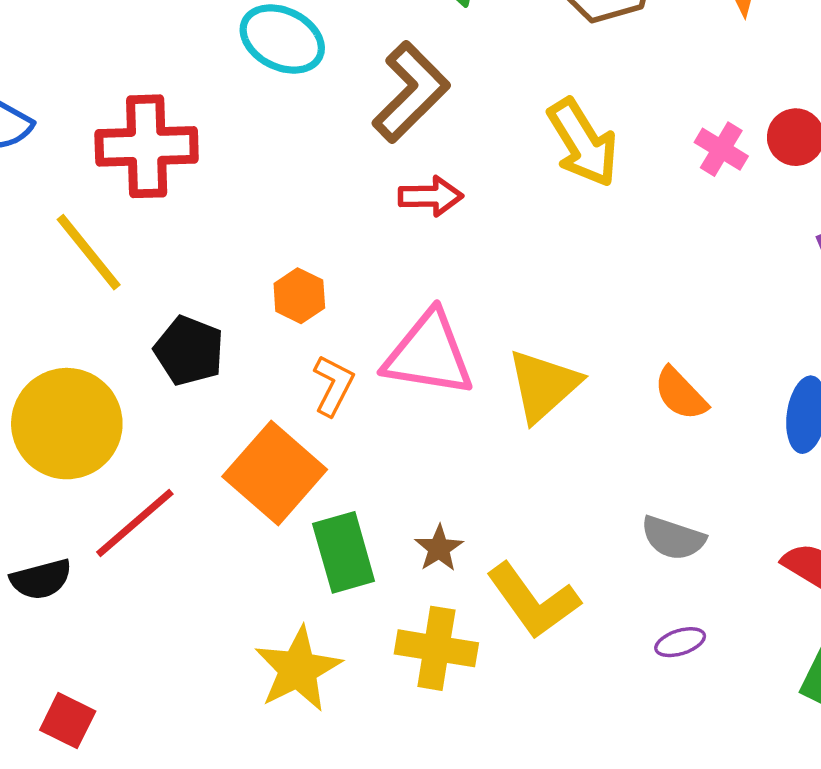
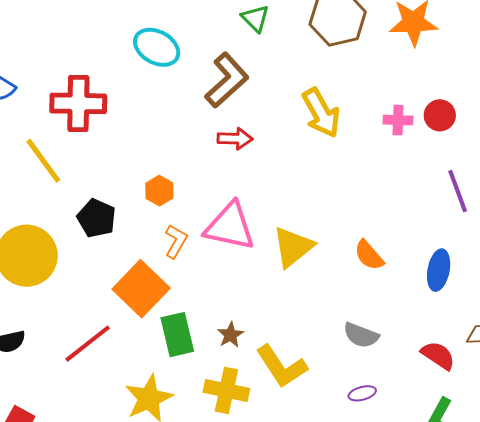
pink cross: (721, 149) -> (398, 120), turned -32
red line: (135, 523) -> (88, 344), moved

